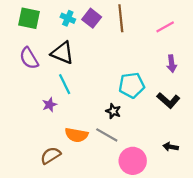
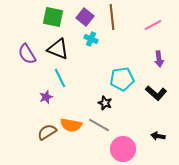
green square: (29, 18) -> (53, 17), moved
cyan cross: (68, 18) -> (91, 39), moved
brown semicircle: (51, 155) -> (47, 132), moved

